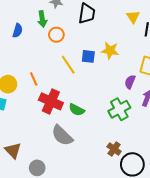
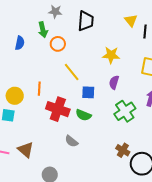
blue square: (88, 56) -> (88, 92), moved
orange line: (34, 79) -> (39, 89), turned 32
purple semicircle: (130, 82) -> (114, 82), moved
gray semicircle: (62, 135) -> (71, 141), size x0.6
brown triangle: (13, 150) -> (26, 150), moved

